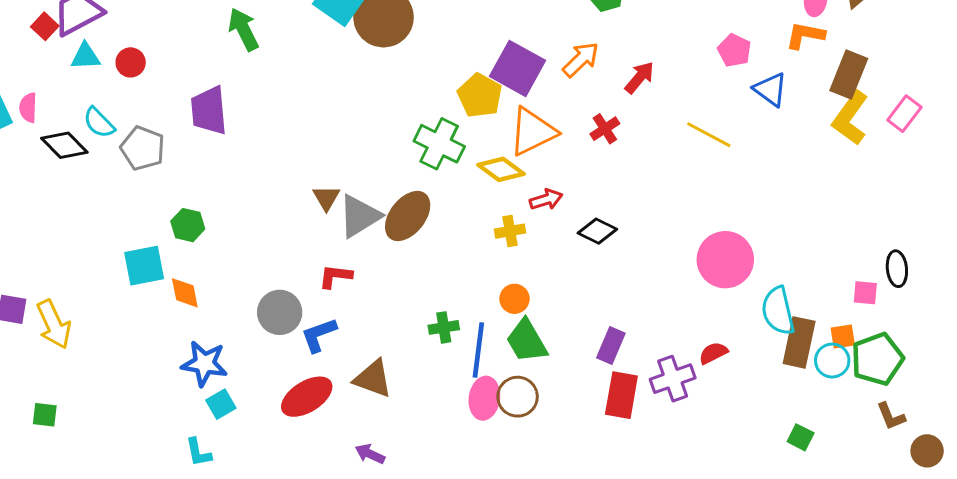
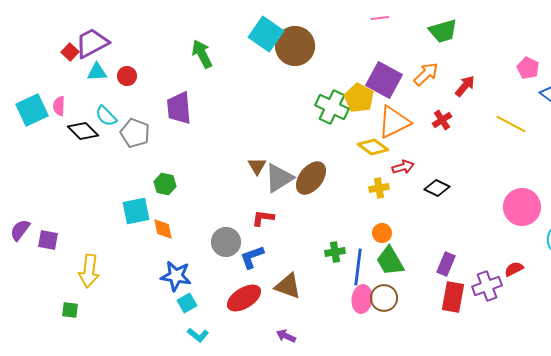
green cross: (439, 144) -> (332, 107), moved
yellow arrow: (54, 324) -> (89, 271), moved, turned 32
cyan L-shape: (198, 452) -> (198, 335), moved, turned -40

